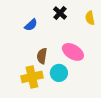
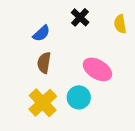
brown semicircle: (42, 56) -> (44, 63), moved
yellow cross: (32, 77) -> (43, 103), turned -30

